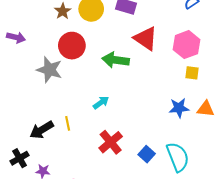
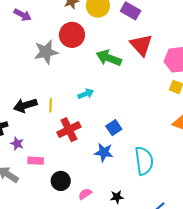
gray star: (49, 70) -> (46, 52), turned 30
blue star: (179, 108) -> (104, 152), moved
red cross: (111, 142) -> (69, 130), moved
blue square: (147, 154) -> (114, 128), moved

